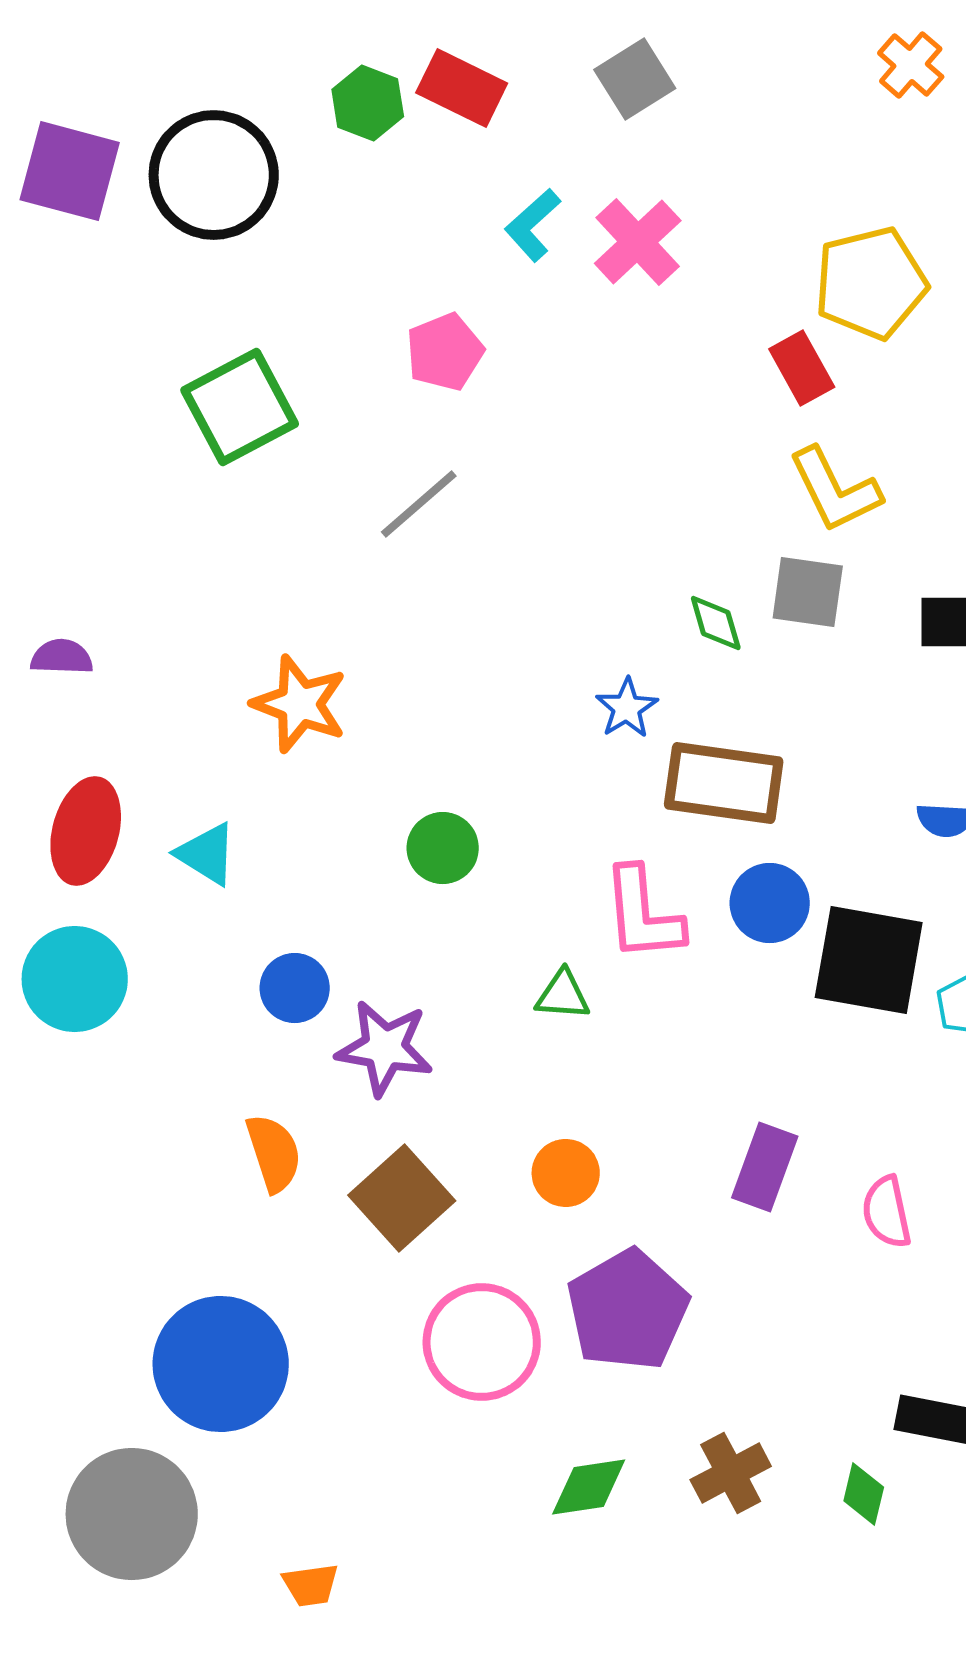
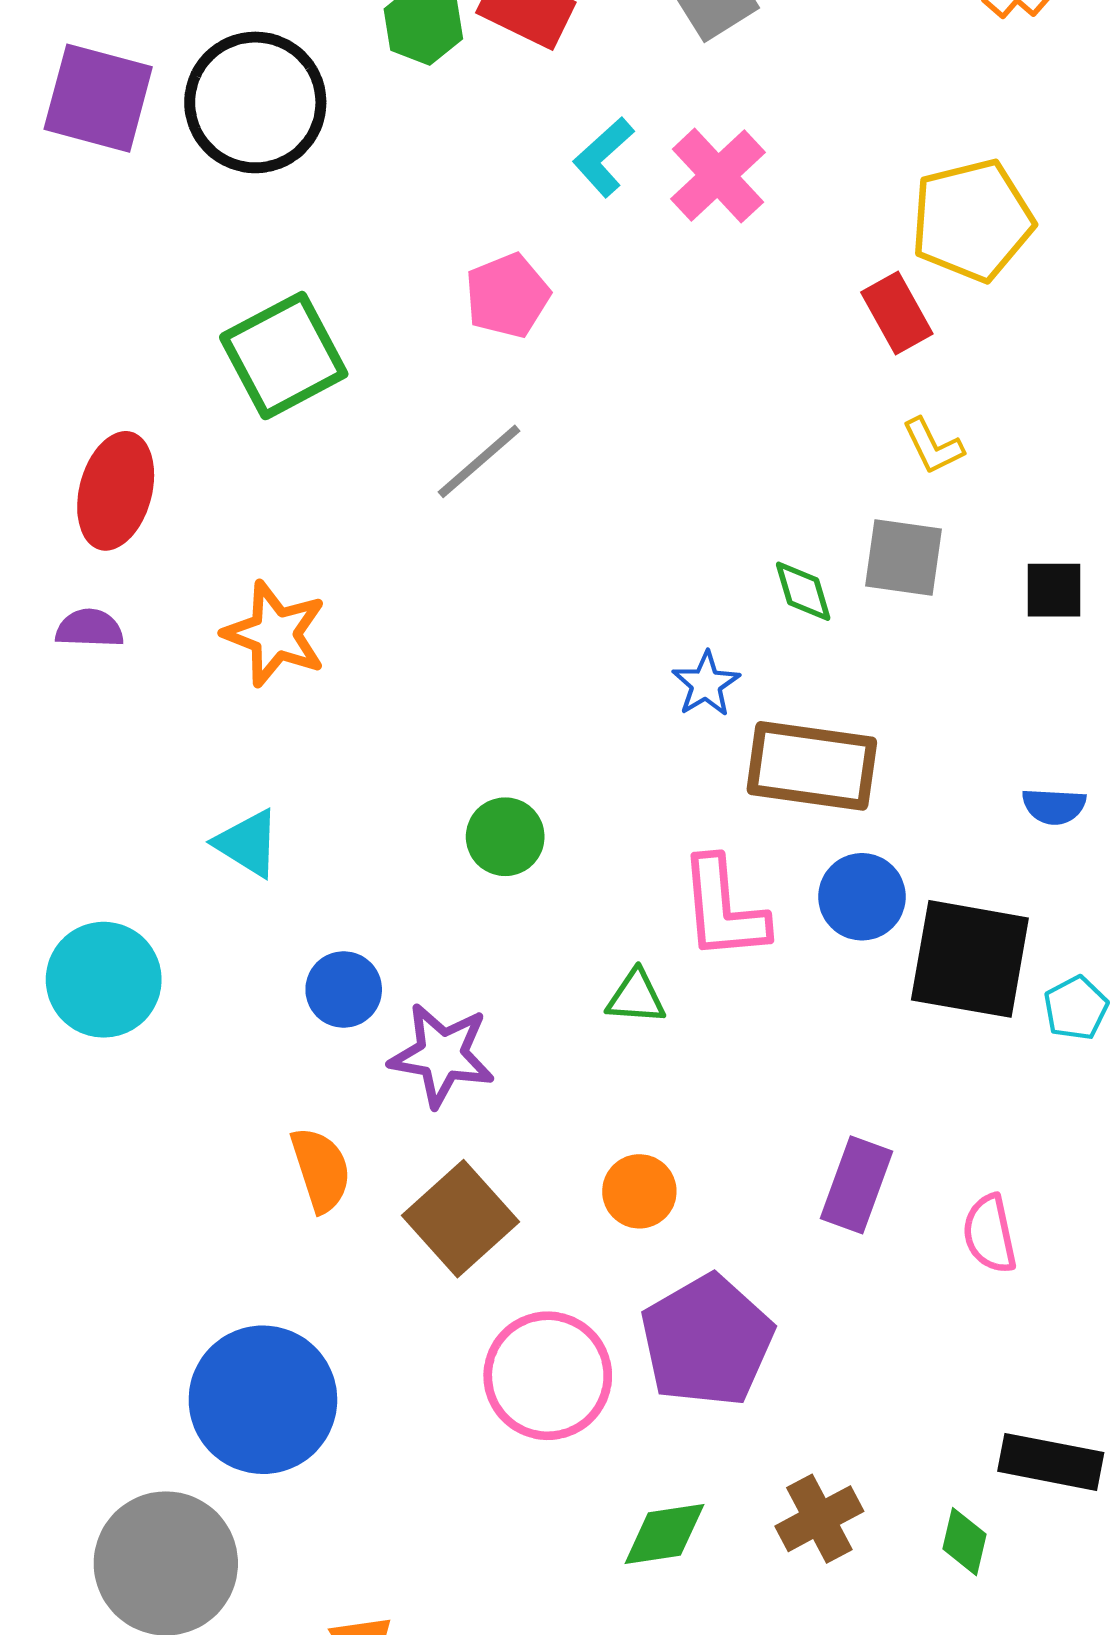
yellow L-shape: (835, 490) -> (933, 446), size x0.6
orange star: (300, 704) -> (275, 634), moved
red ellipse: (86, 831) -> (116, 491), moved

